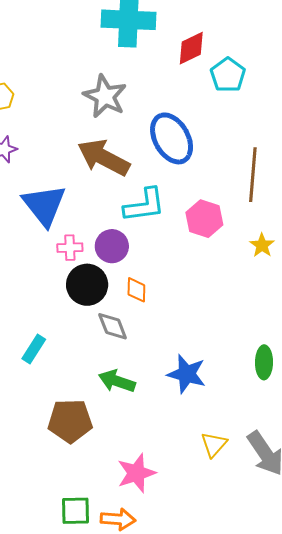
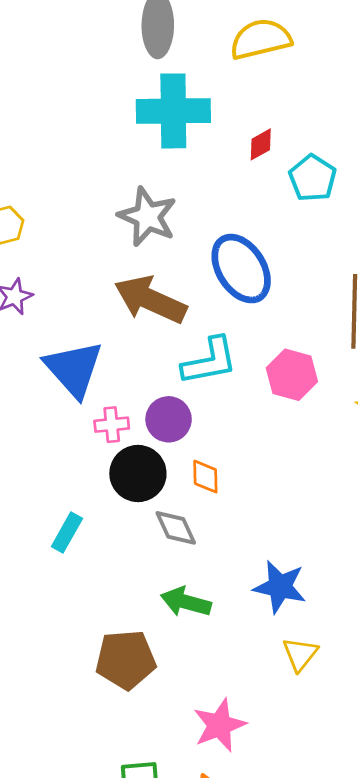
red diamond: (191, 48) -> (261, 144), size x0.7
cyan rectangle: (34, 349) -> (67, 532), moved
yellow triangle: (214, 444) -> (300, 654), moved

